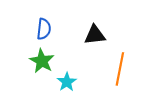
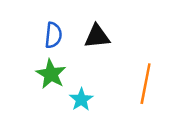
black triangle: (95, 35) -> (97, 36), moved

